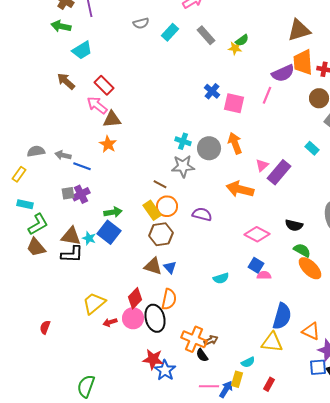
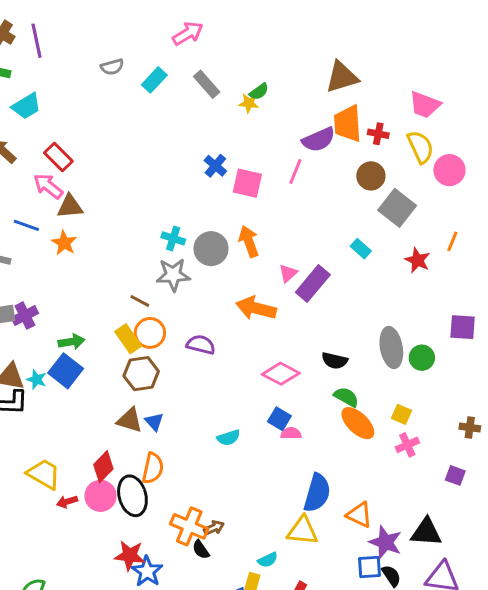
blue line: (82, 166) -> (26, 225), moved
yellow trapezoid: (94, 303) -> (44, 474), turned 70

